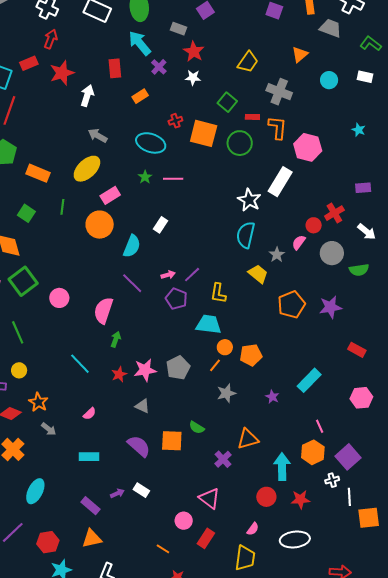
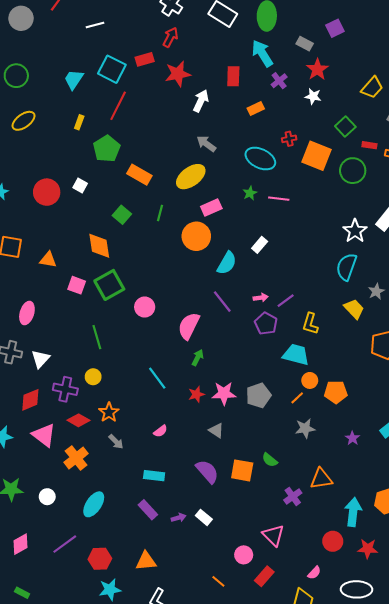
purple rectangle: (90, 506) -> (148, 510), moved

